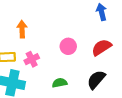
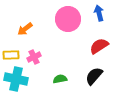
orange arrow: (22, 29) -> (25, 29), turned -126
pink circle: (68, 46) -> (68, 19), moved, size x1.6

